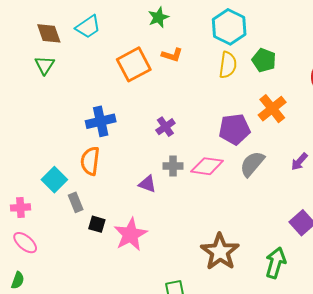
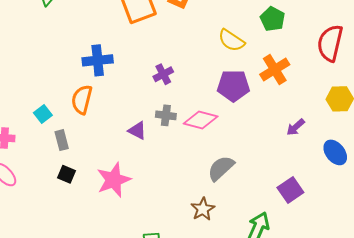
yellow semicircle: (228, 65) -> (231, 40), moved, turned 108
gray semicircle: (252, 164) -> (221, 168), moved
cyan square: (54, 180) -> (43, 114), size x0.7
black square: (97, 224) -> (66, 174), moved
brown star: (220, 252) -> (203, 209), size x0.6

